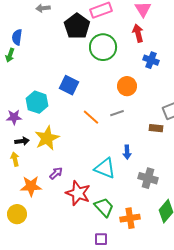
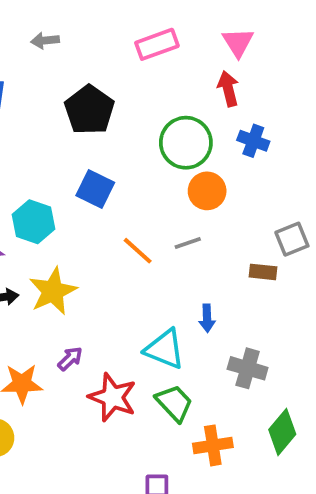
black pentagon: (77, 26) -> (89, 110), moved
green circle: (103, 47) -> (186, 143), moved
green trapezoid: (104, 207) -> (174, 403), moved

